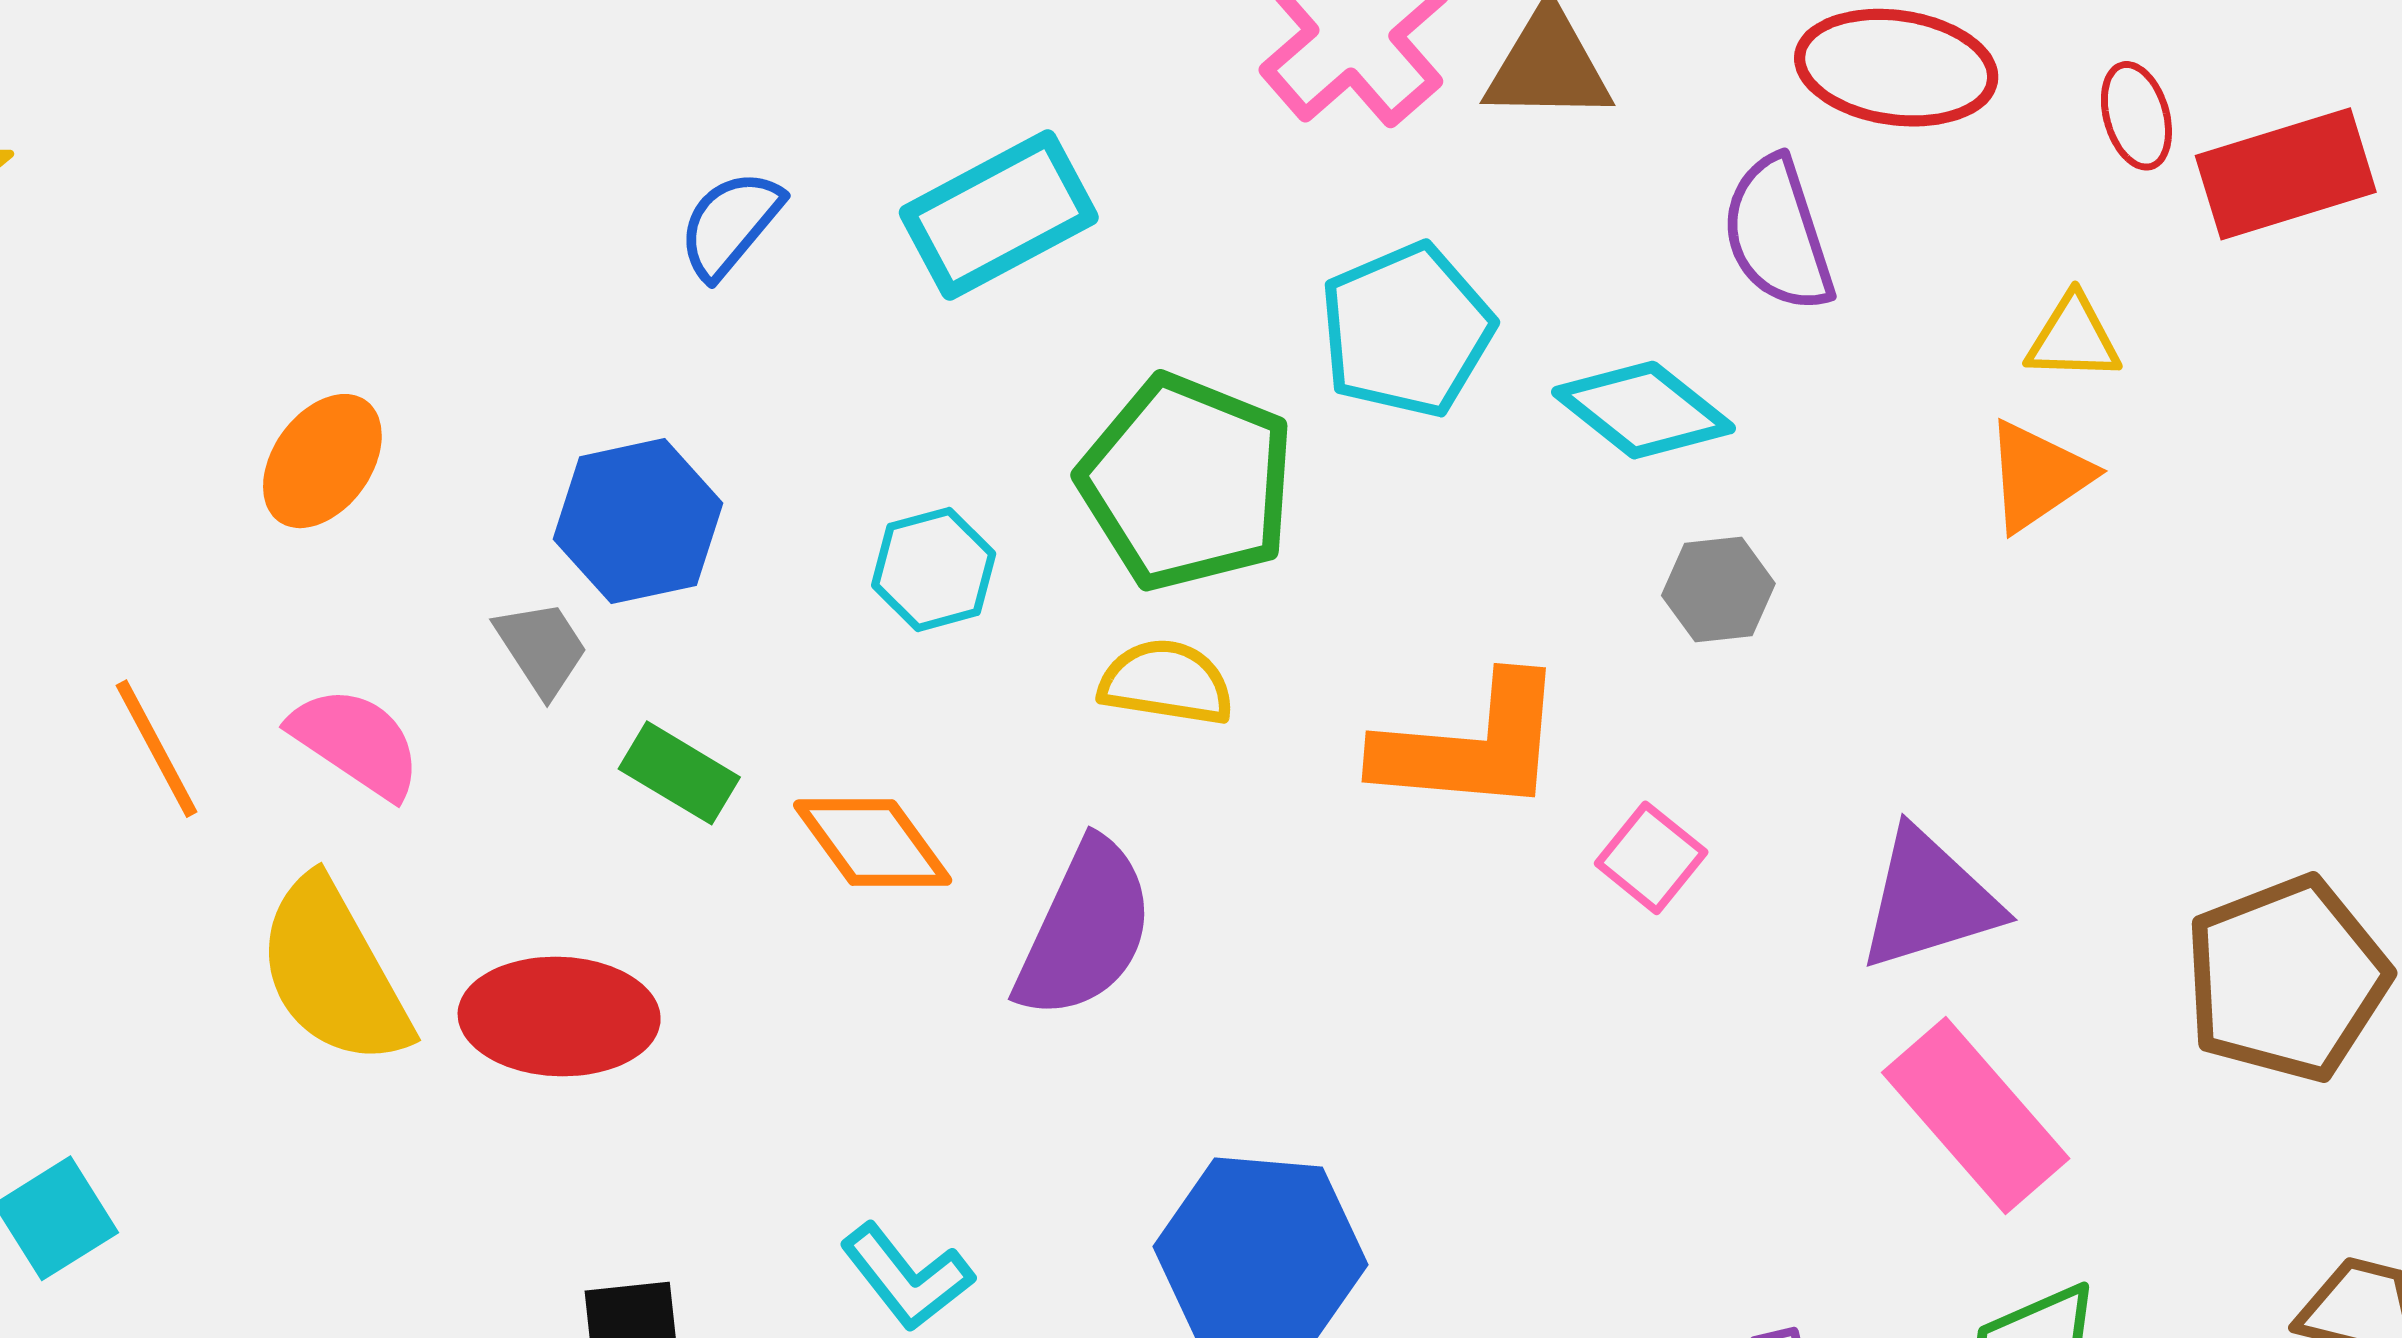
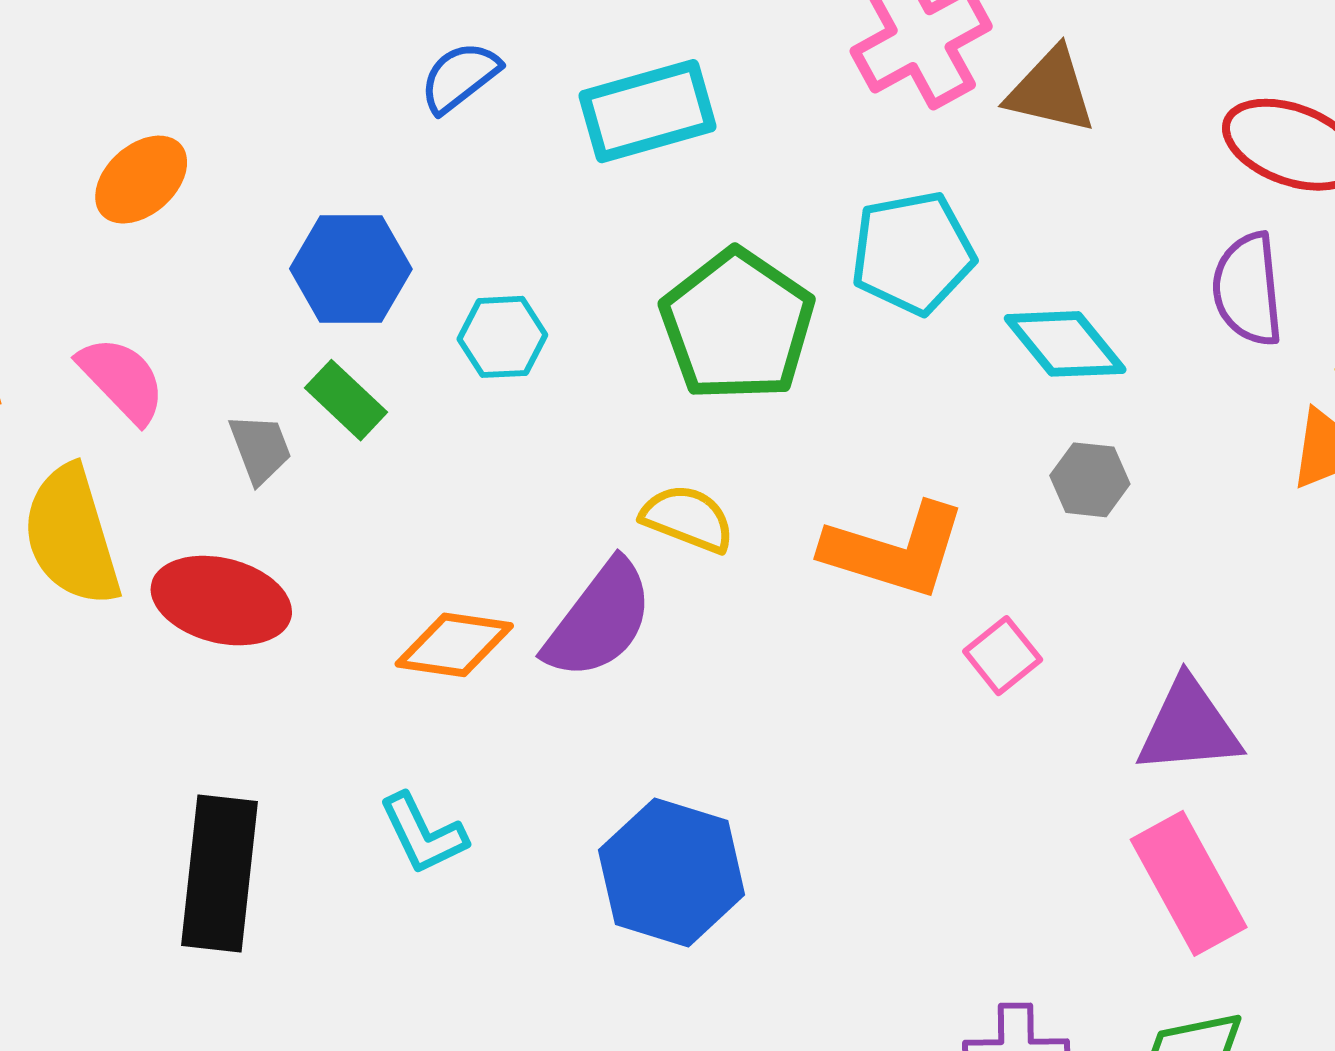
purple semicircle: (1778, 234) -> (1248, 289), moved
cyan hexagon: (934, 569) -> (502, 337), moved
gray trapezoid: (542, 648) -> (260, 448), moved
yellow semicircle: (1166, 682) -> (688, 518), moved
green rectangle: (679, 773) -> (346, 400), moved
orange diamond: (873, 843) -> (454, 645), moved, turned -58

